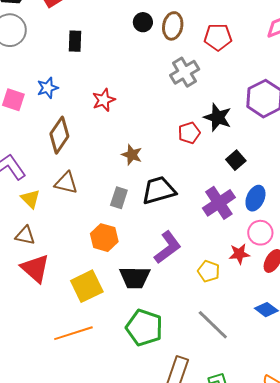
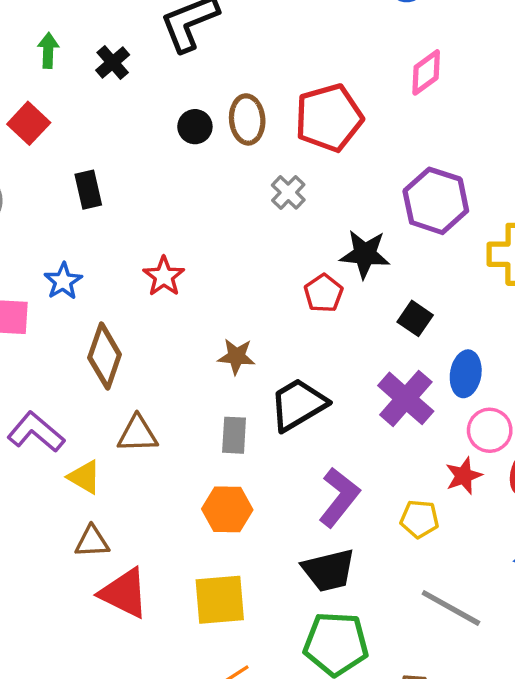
red pentagon: (218, 37) -> (329, 118), size x1.4
gray cross: (185, 72) -> (288, 192), size x0.7
black trapezoid: (135, 278) -> (329, 570), moved
yellow square: (87, 286) -> (220, 600), turned 36

